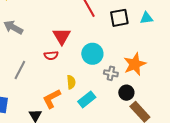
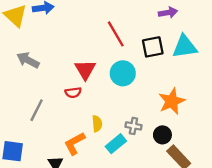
cyan triangle: (146, 18) -> (185, 47), size x1.6
cyan circle: (92, 54) -> (123, 73), moved
gray cross: (111, 73) -> (133, 126), moved

